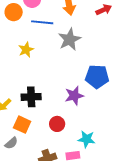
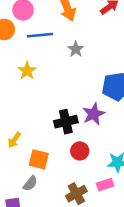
gray star: (69, 39) -> (76, 49), size x0.6
black cross: (31, 97) -> (66, 122), moved

